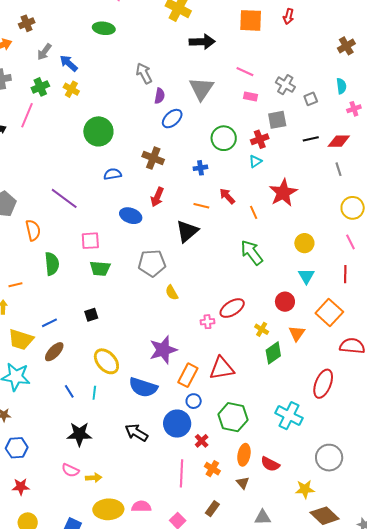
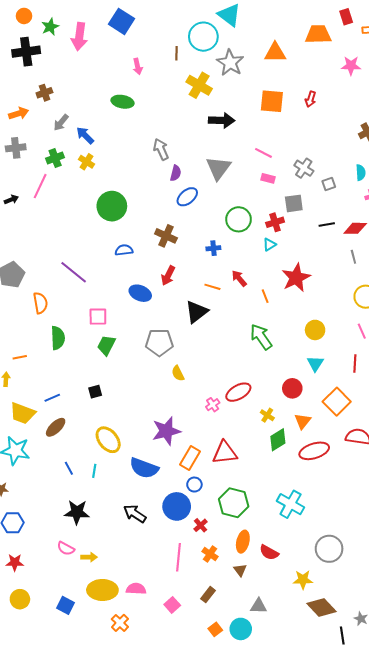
green trapezoid: (100, 268) -> (106, 345), turned 110
pink cross: (207, 322) -> (213, 405), turned -32
red ellipse: (323, 384) -> (314, 451), moved, turned 48

